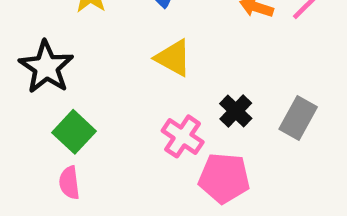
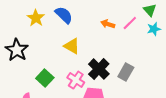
black cross: (236, 111) -> (99, 69), size x1.5
green square: (74, 132) -> (45, 78), moved

